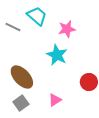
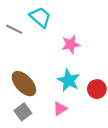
pink star: (67, 29) -> (71, 44), moved
cyan star: (57, 55) -> (69, 80), moved

